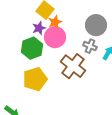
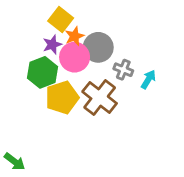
gray circle: (96, 25) -> (98, 47), moved
yellow pentagon: (35, 79) -> (62, 98), moved

